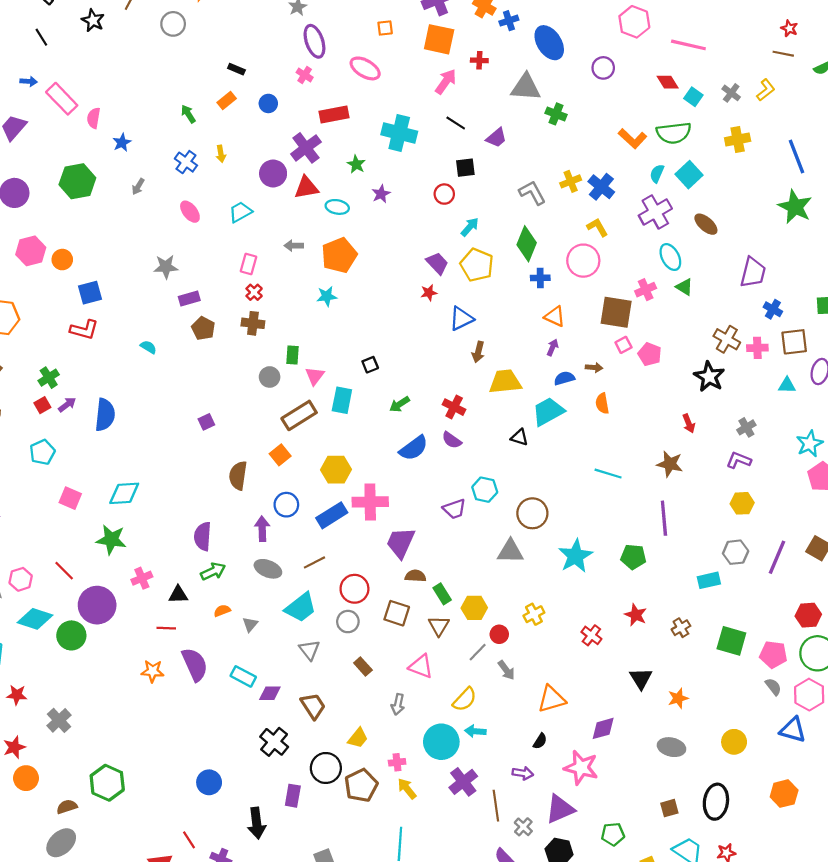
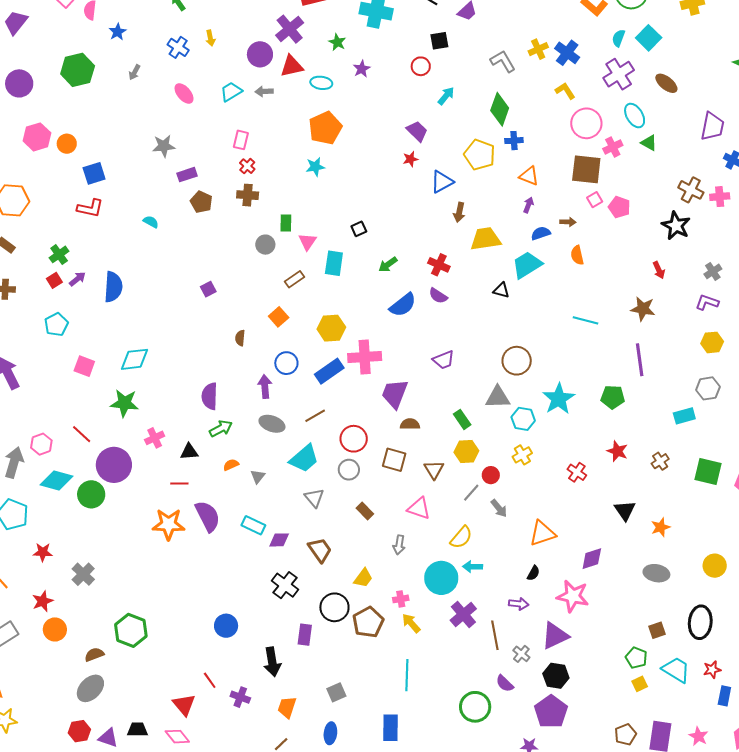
gray arrow: (294, 246) -> (264, 91), moved
pink circle: (583, 261) -> (586, 123), moved
yellow pentagon: (477, 265) -> (480, 155), moved
brown rectangle: (299, 415) -> (295, 279), size x0.6
brown semicircle: (238, 476) -> (240, 338), size x0.6
cyan hexagon: (485, 490) -> (523, 419), moved
green rectangle: (442, 594) -> (462, 419), moved
orange star: (152, 671) -> (168, 524), size x1.5
green pentagon: (613, 834) -> (636, 658), moved, turned 30

